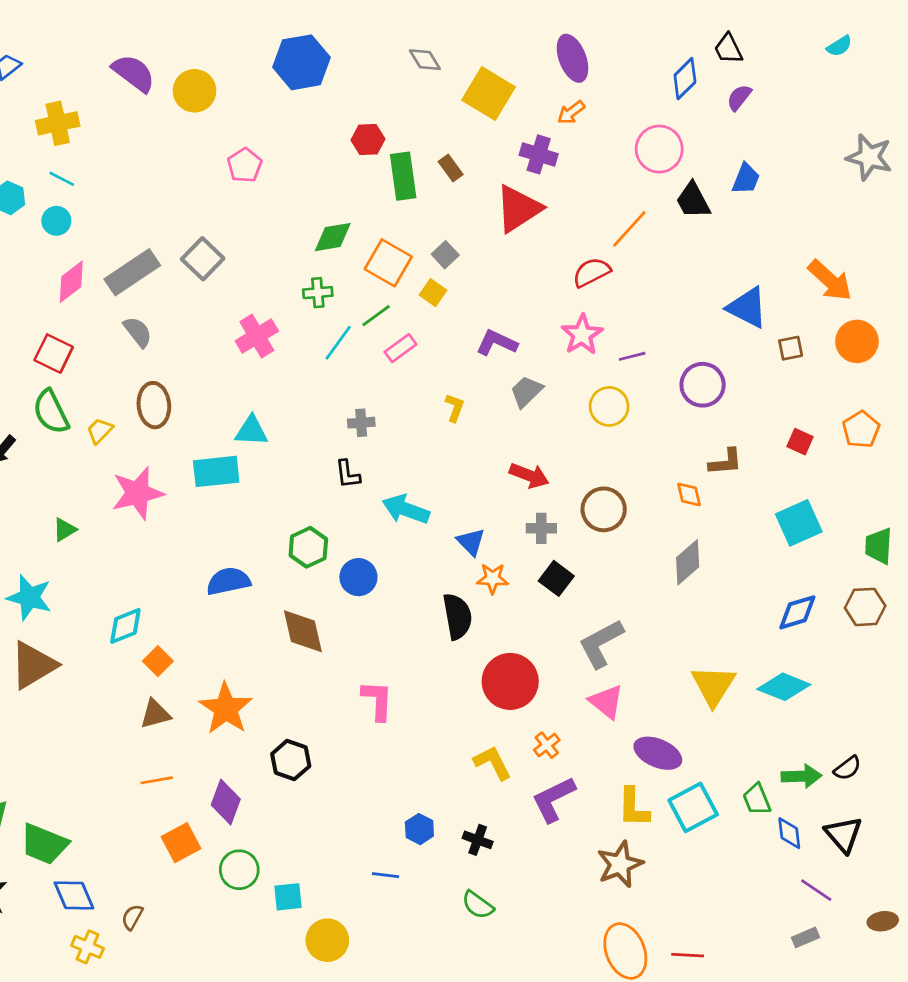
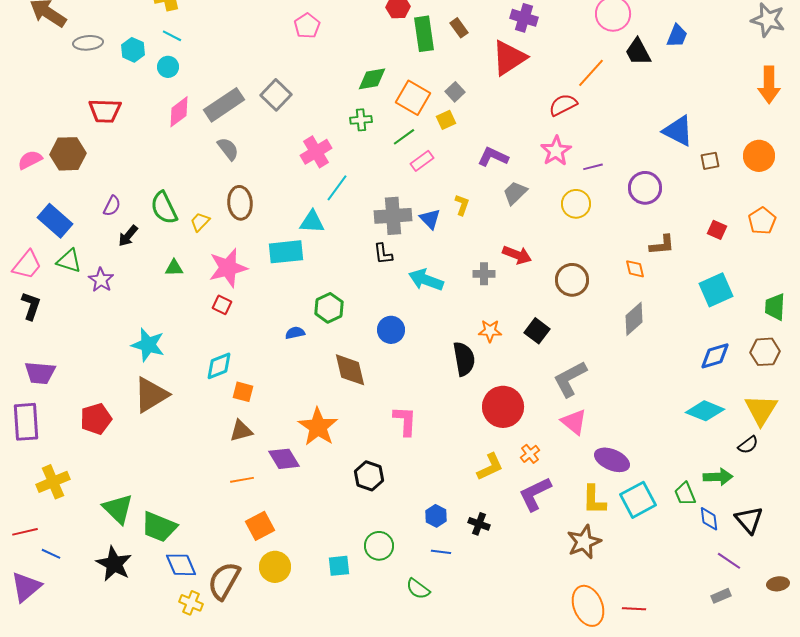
orange arrow: (830, 280) -> (769, 85), moved, turned 48
yellow square: (433, 293) -> (446, 120), turned 30
cyan line: (338, 343) -> (337, 188), moved
red square: (54, 354) -> (222, 305), moved, size x0.7
gray cross: (361, 423) -> (393, 216), size x1.8
gray cross: (541, 528) -> (484, 274), moved
green triangle: (64, 530) -> (174, 268), moved, turned 30
blue triangle: (471, 542) -> (430, 219), moved
green hexagon: (308, 547) -> (329, 308), moved
blue semicircle: (228, 581) -> (295, 333), size x0.6
orange square: (158, 661) -> (243, 392), turned -30
yellow triangle: (713, 685) -> (761, 410), moved
orange star: (226, 709) -> (318, 427), moved
black hexagon: (291, 760) -> (369, 476), moved
yellow L-shape: (493, 763) -> (490, 467), turned 92
black semicircle: (847, 768) -> (748, 445), moved
purple diamond: (226, 802) -> (284, 459), moved, turned -52
green circle: (239, 870) -> (379, 546), moved
blue line: (386, 875) -> (441, 552), moved
green semicircle: (478, 905) -> (418, 589), moved
brown semicircle: (132, 917) -> (224, 581), size x2.0
yellow circle: (327, 940) -> (275, 567), moved

